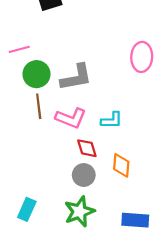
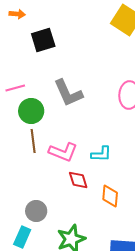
gray L-shape: (76, 77) -> (68, 93), moved, turned 76
gray circle: (84, 175) -> (36, 211), moved

